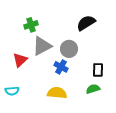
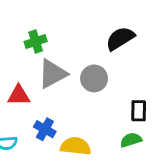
red triangle: (20, 60) -> (19, 95), turned 42
blue cross: (61, 67) -> (45, 129), moved

